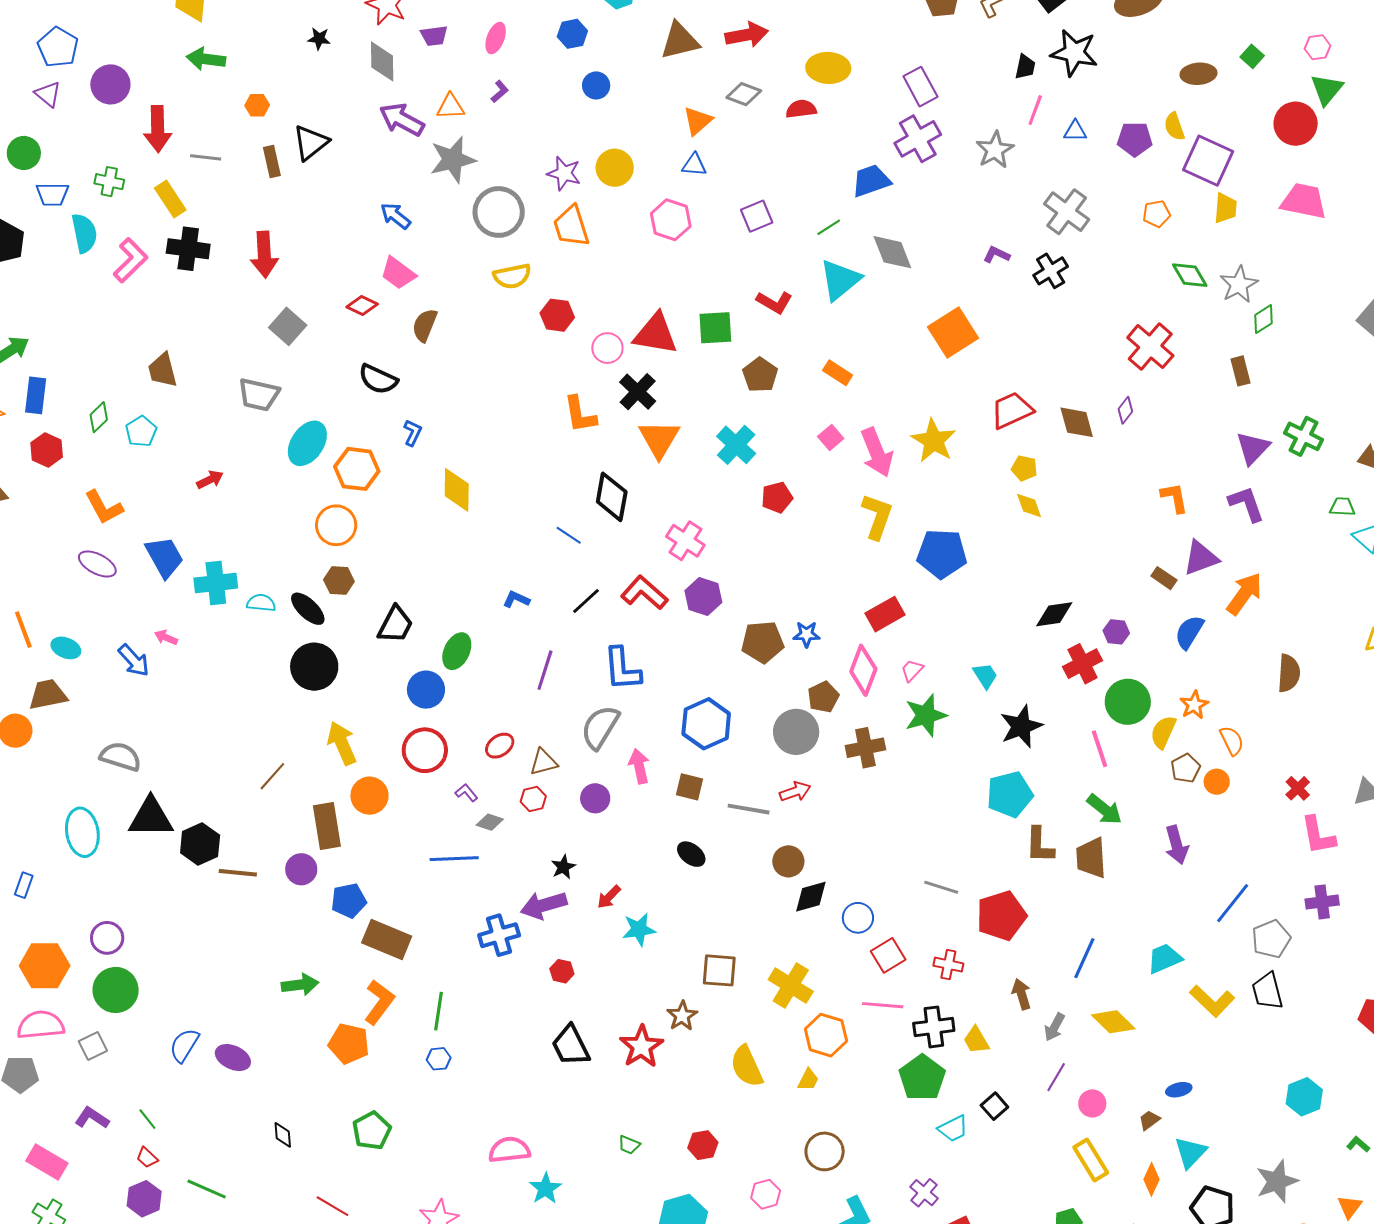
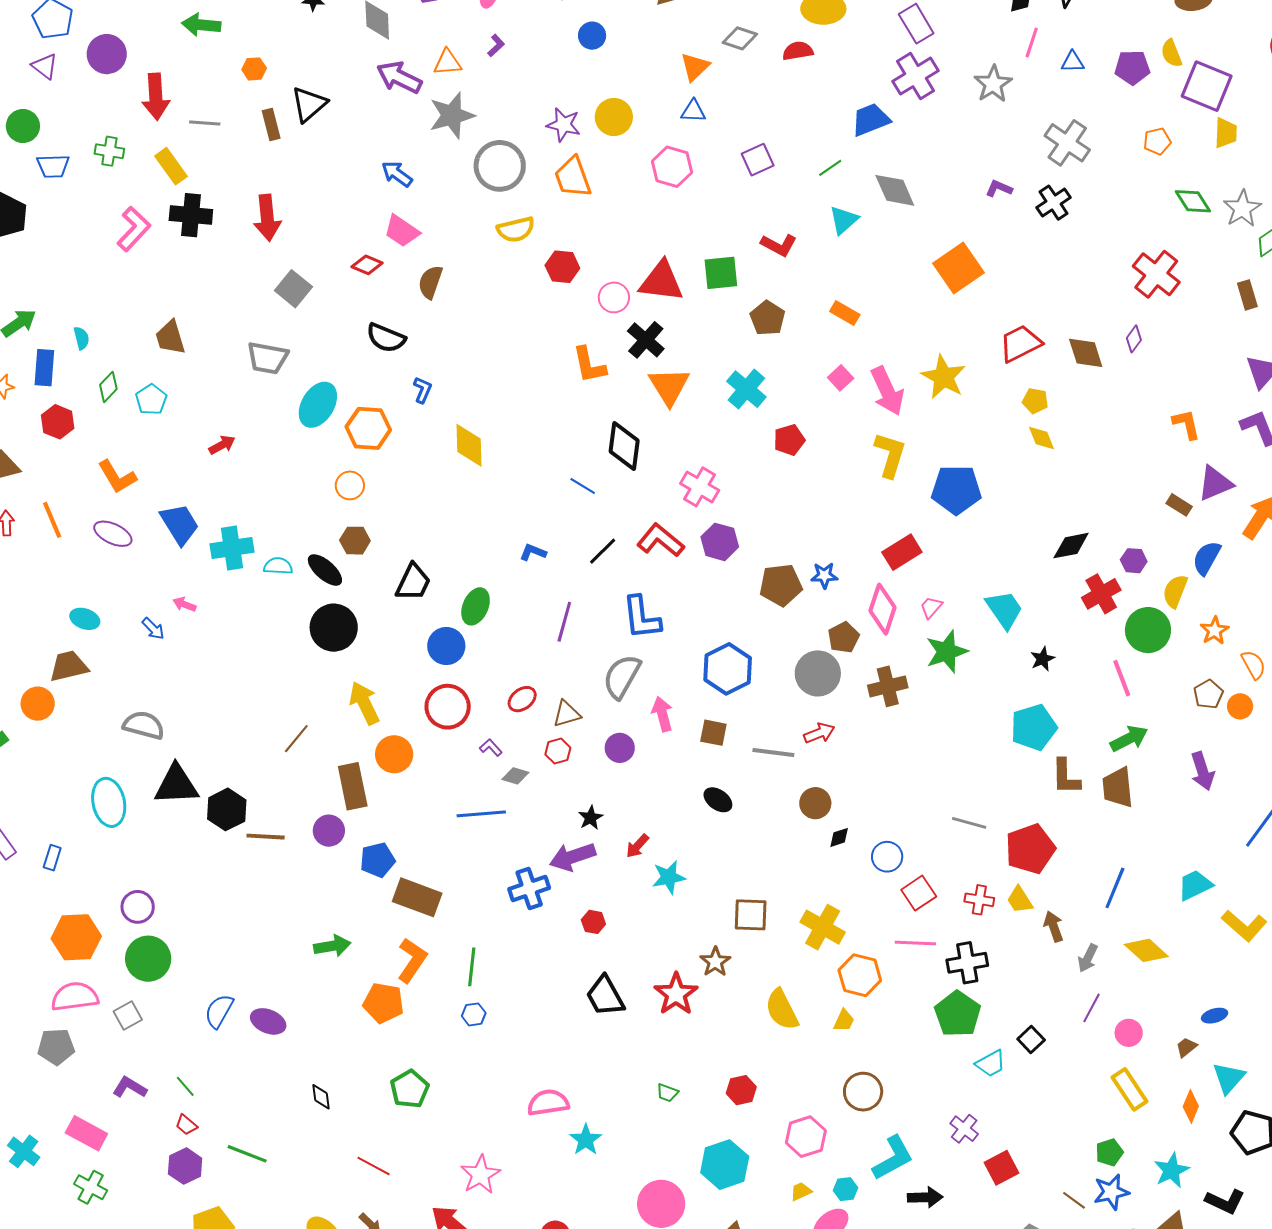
cyan semicircle: (84, 233) -> (81, 338), moved, size x0.6
cyan triangle: (840, 280) -> (844, 220), size x0.7
orange circle: (336, 525) -> (350, 485), size x0.7
orange line: (23, 630) -> (52, 520), moved
blue arrow: (134, 660) -> (153, 629), size x0.7
cyan trapezoid: (985, 676) -> (1004, 610), size x1.5
black star: (1021, 726) -> (1042, 659), size x0.6
yellow semicircle: (1163, 732) -> (1175, 591), moved
green arrow: (1104, 809) -> (1129, 739), turned -63
black diamond: (811, 897) -> (839, 837), size x0.6
yellow trapezoid: (976, 1040) -> (1020, 900), moved
pink hexagon: (766, 1194) -> (806, 1137), size x1.4

